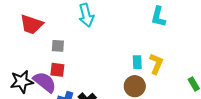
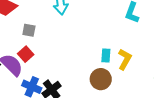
red square: (57, 70) -> (26, 54), turned 35

